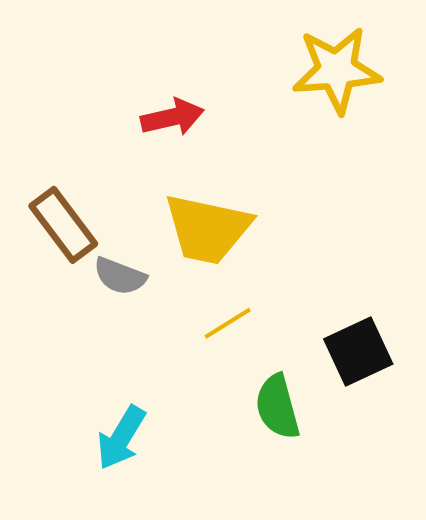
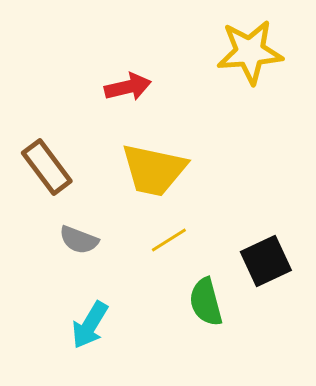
gray semicircle: (120, 276) -> (79, 240), moved

